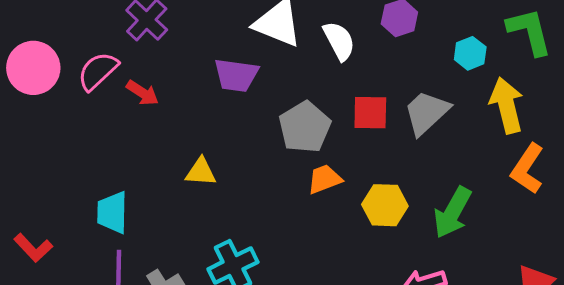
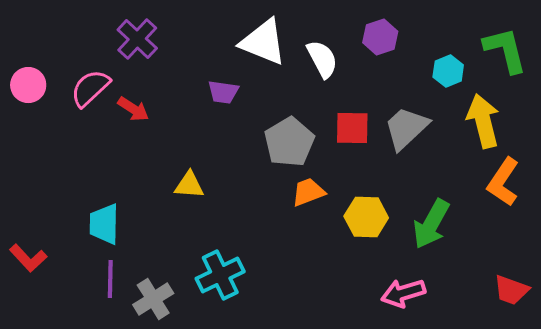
pink circle: (33, 68) -> (28, 85), size x0.7
purple trapezoid: (236, 75) -> (223, 92), size x0.7

